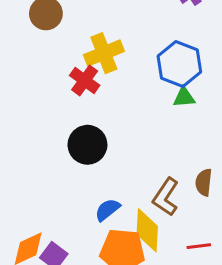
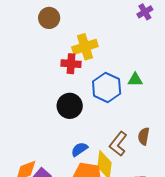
blue hexagon: (179, 64) -> (107, 87), moved
red cross: (85, 80) -> (71, 64), turned -36

